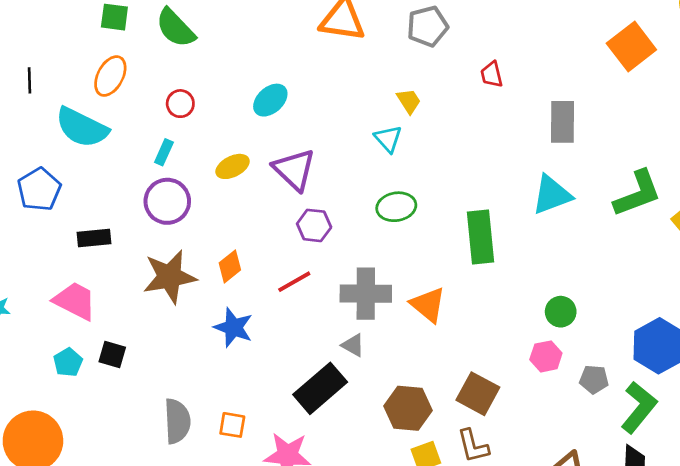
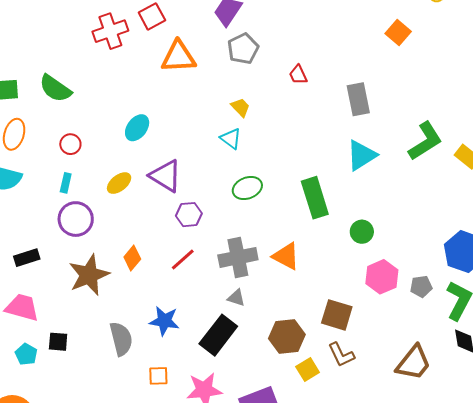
orange square: (631, 47) -> (398, 32), size x0.7
green circle: (561, 312) -> (362, 232), moved
blue star: (233, 327) -> (164, 321), moved
pink hexagon: (546, 356) -> (382, 277), size x1.4
gray semicircle: (177, 421) -> (121, 339), moved

